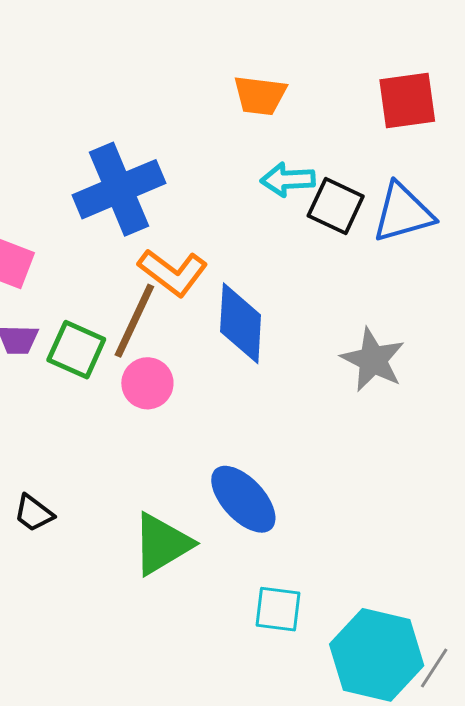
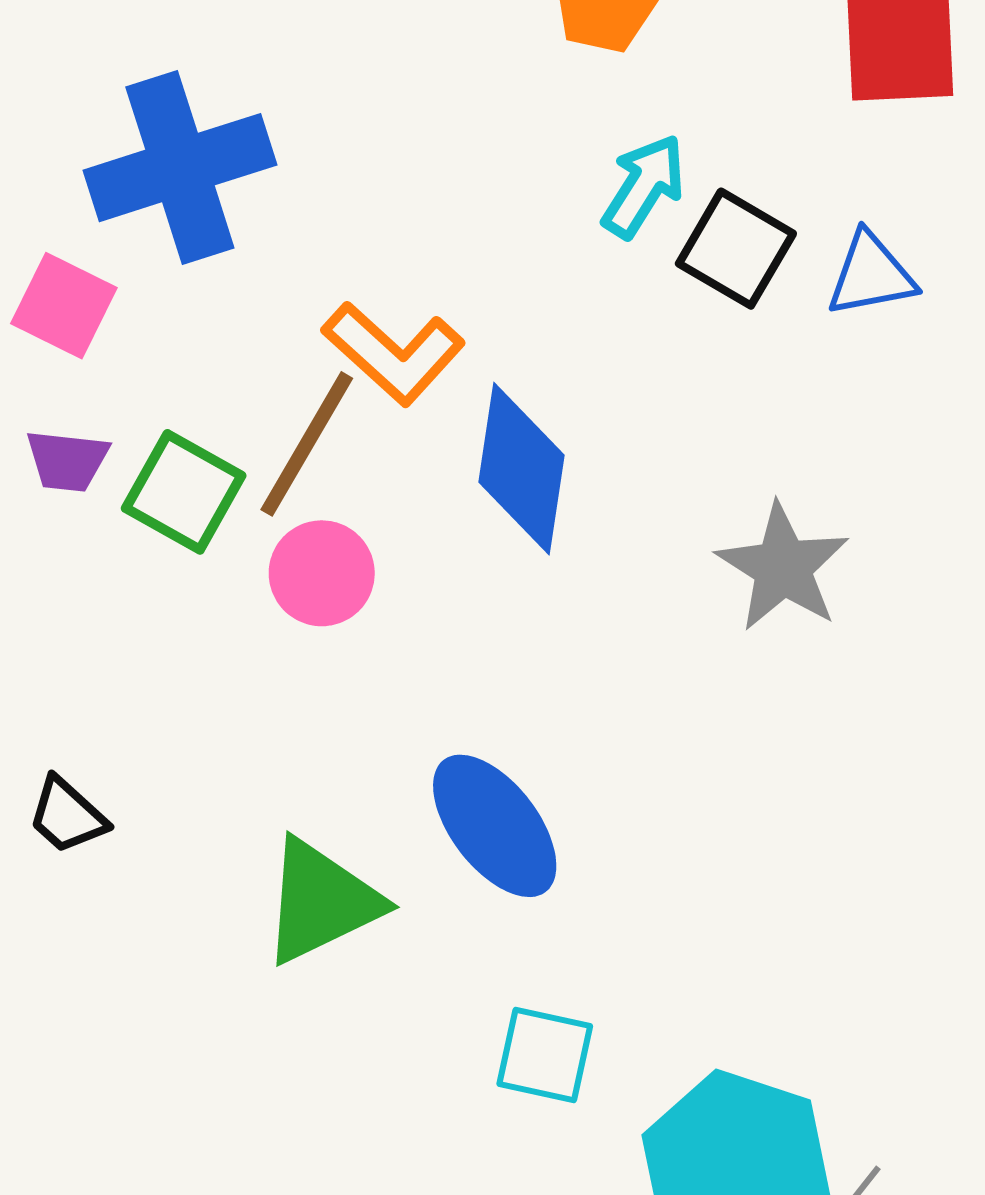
cyan arrow: (288, 180) -> (644, 186), turned 120
blue cross: (119, 189) -> (180, 168), moved
blue triangle: (403, 213) -> (871, 275), size x0.7

